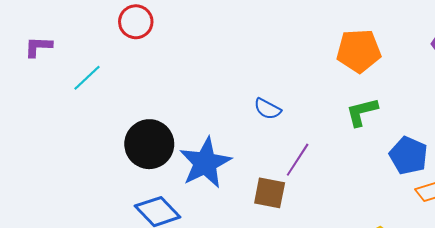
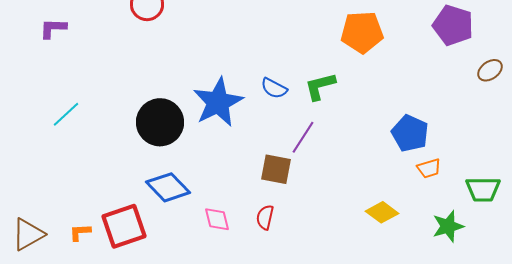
cyan line: (87, 78) -> (66, 114), moved
green L-shape: (362, 112) -> (320, 86), moved
blue star: (205, 163) -> (218, 102), moved

